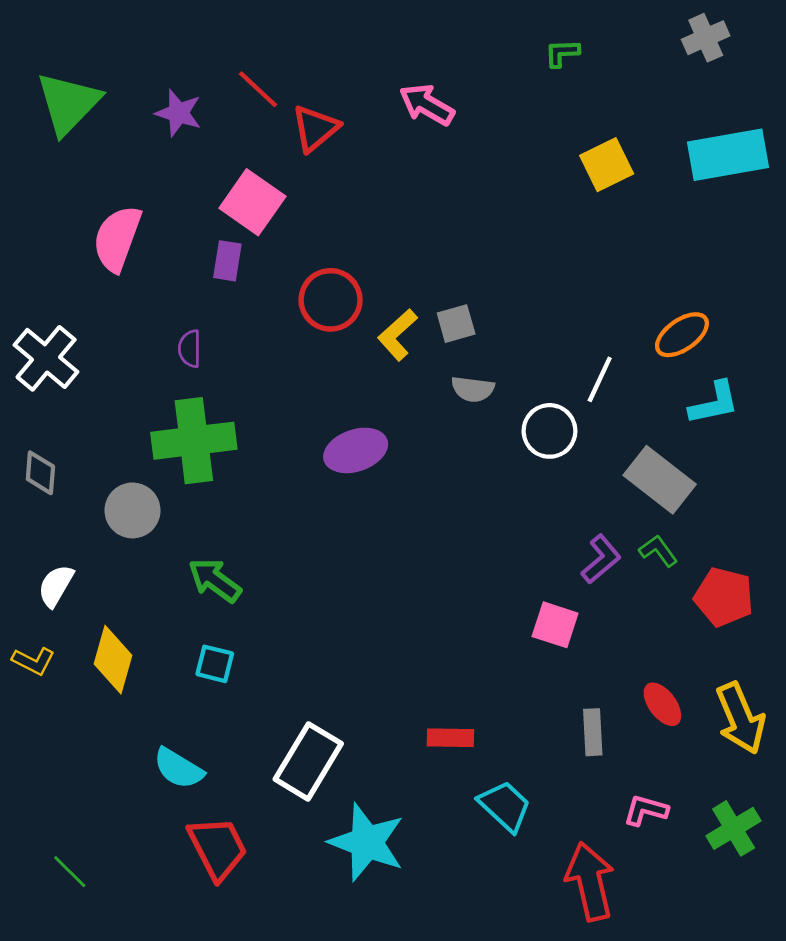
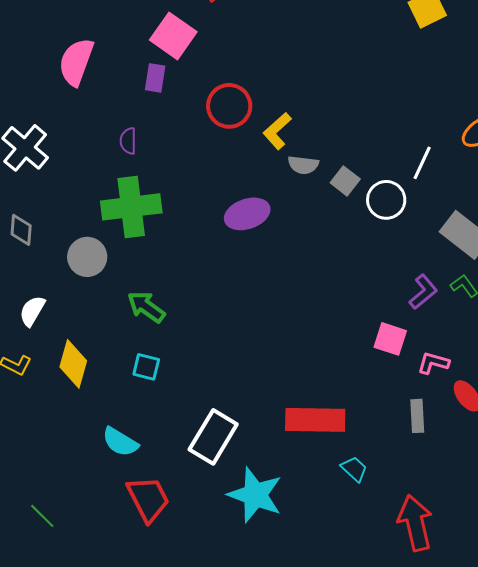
gray square: (456, 324) -> (345, 181), moved, turned -36
gray semicircle: (473, 389) -> (303, 165), moved
red rectangle: (450, 738) -> (315, 420), size x1.8
cyan trapezoid: (505, 806) -> (354, 469), size x0.7
pink L-shape: (646, 810) -> (433, 363), moved

